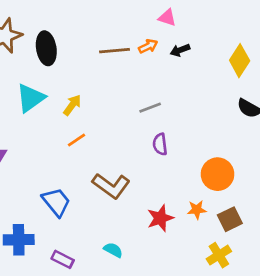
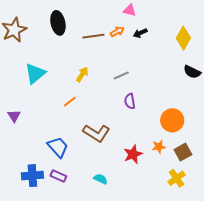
black ellipse: (46, 48) -> (58, 23), moved
yellow arrow: (72, 105) -> (82, 74), moved
purple rectangle: (63, 259) -> (58, 176), moved

